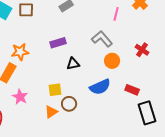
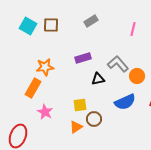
pink line: (116, 14) -> (133, 29), moved
gray L-shape: (102, 39) -> (118, 64), moved

